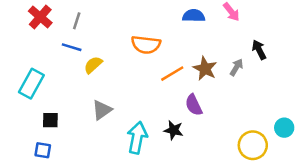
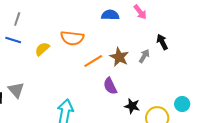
yellow semicircle: (93, 65) -> (42, 49), moved
gray triangle: (102, 110) -> (16, 90), moved, turned -36
black star: (174, 130) -> (132, 106), moved

